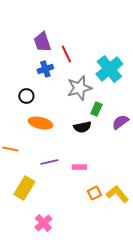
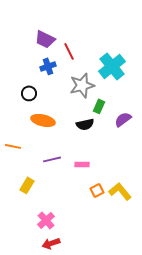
purple trapezoid: (42, 42) -> (45, 39), turned -45
yellow rectangle: (24, 188) -> (27, 185), size x0.7

